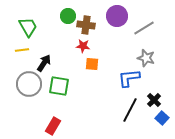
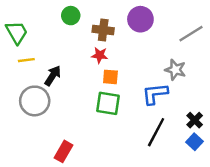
green circle: (68, 16) -> (71, 16), moved
green trapezoid: (28, 27) -> (17, 32), moved
gray line: (144, 28) -> (191, 34), moved
green square: (59, 86) -> (108, 103), moved
black cross: (154, 100) -> (195, 120), moved

